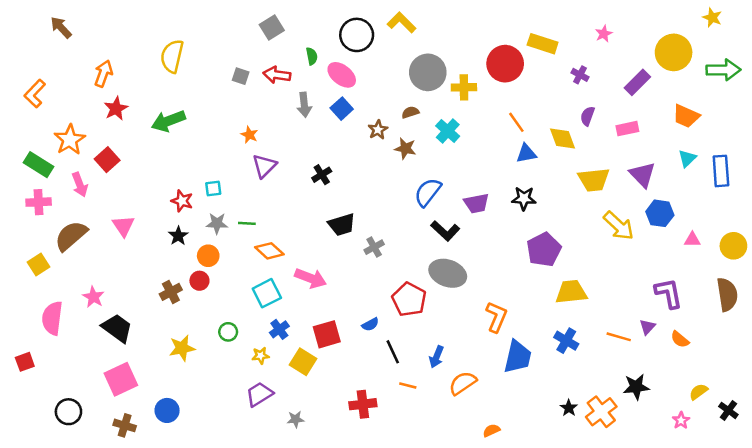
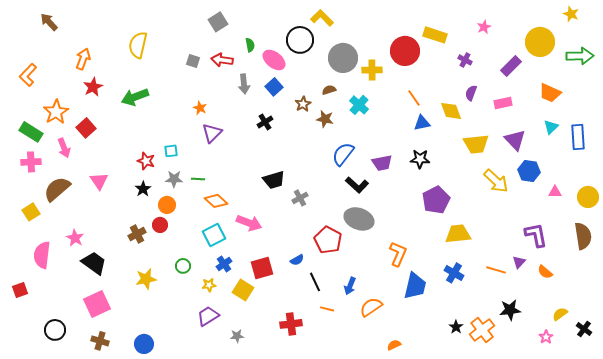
black circle: (357, 35) -> (300, 40), moved
black cross: (322, 175) -> (265, 122), moved
blue circle: (167, 410) -> (144, 344), moved

